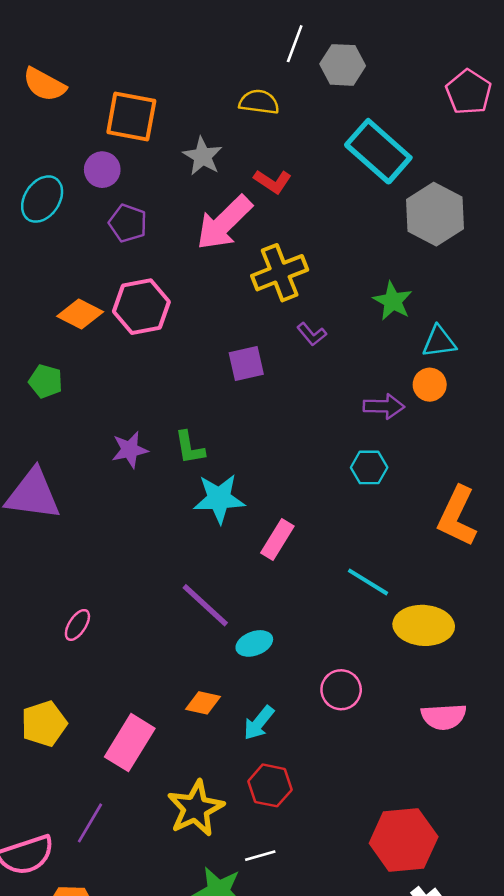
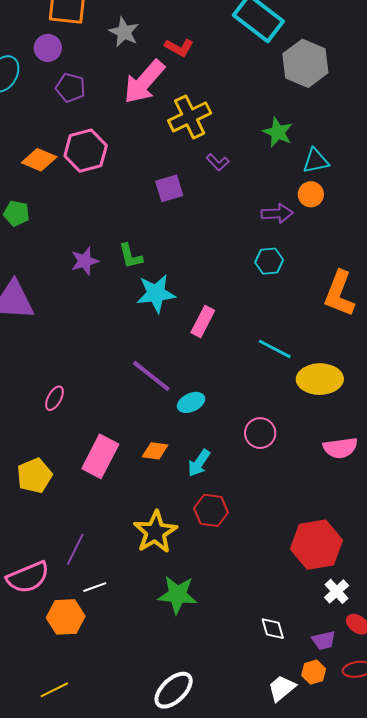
pink rectangle: (130, 743) -> (100, 456), moved
white line: (260, 856) -> (95, 587), moved

